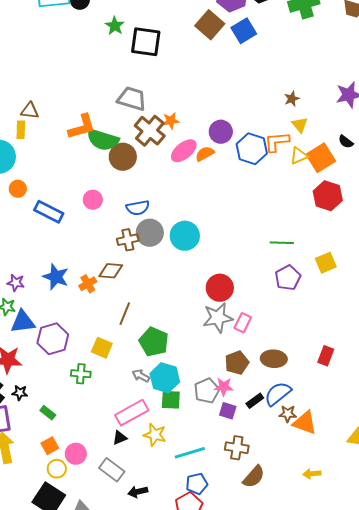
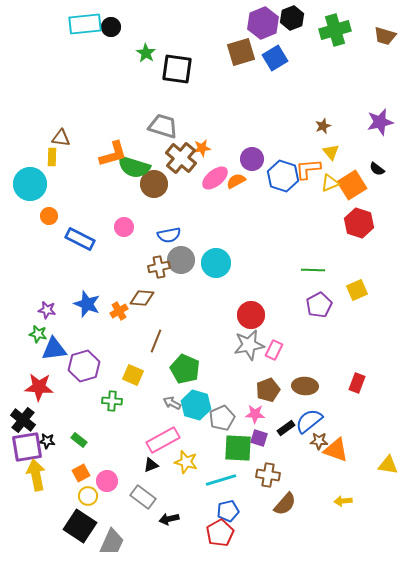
brown square: (210, 25) -> (241, 52), turned 32
gray pentagon: (207, 391) -> (222, 418), moved
black star: (20, 393) -> (47, 441), moved
green square: (171, 400) -> (238, 448), moved, size x1.4

